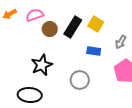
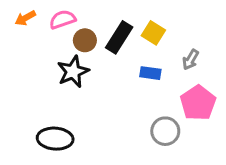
black star: (42, 65) -> (73, 72), moved
gray circle: (80, 80) -> (165, 131), moved

